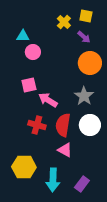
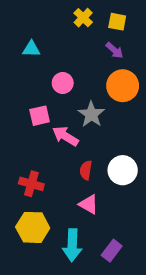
yellow cross: (64, 22) -> (83, 18), moved
pink circle: (33, 52) -> (63, 83), moved
gray star: (84, 96) -> (91, 114), moved
red cross: (37, 125) -> (31, 184), moved
red semicircle: (63, 125) -> (86, 170), size x0.6

